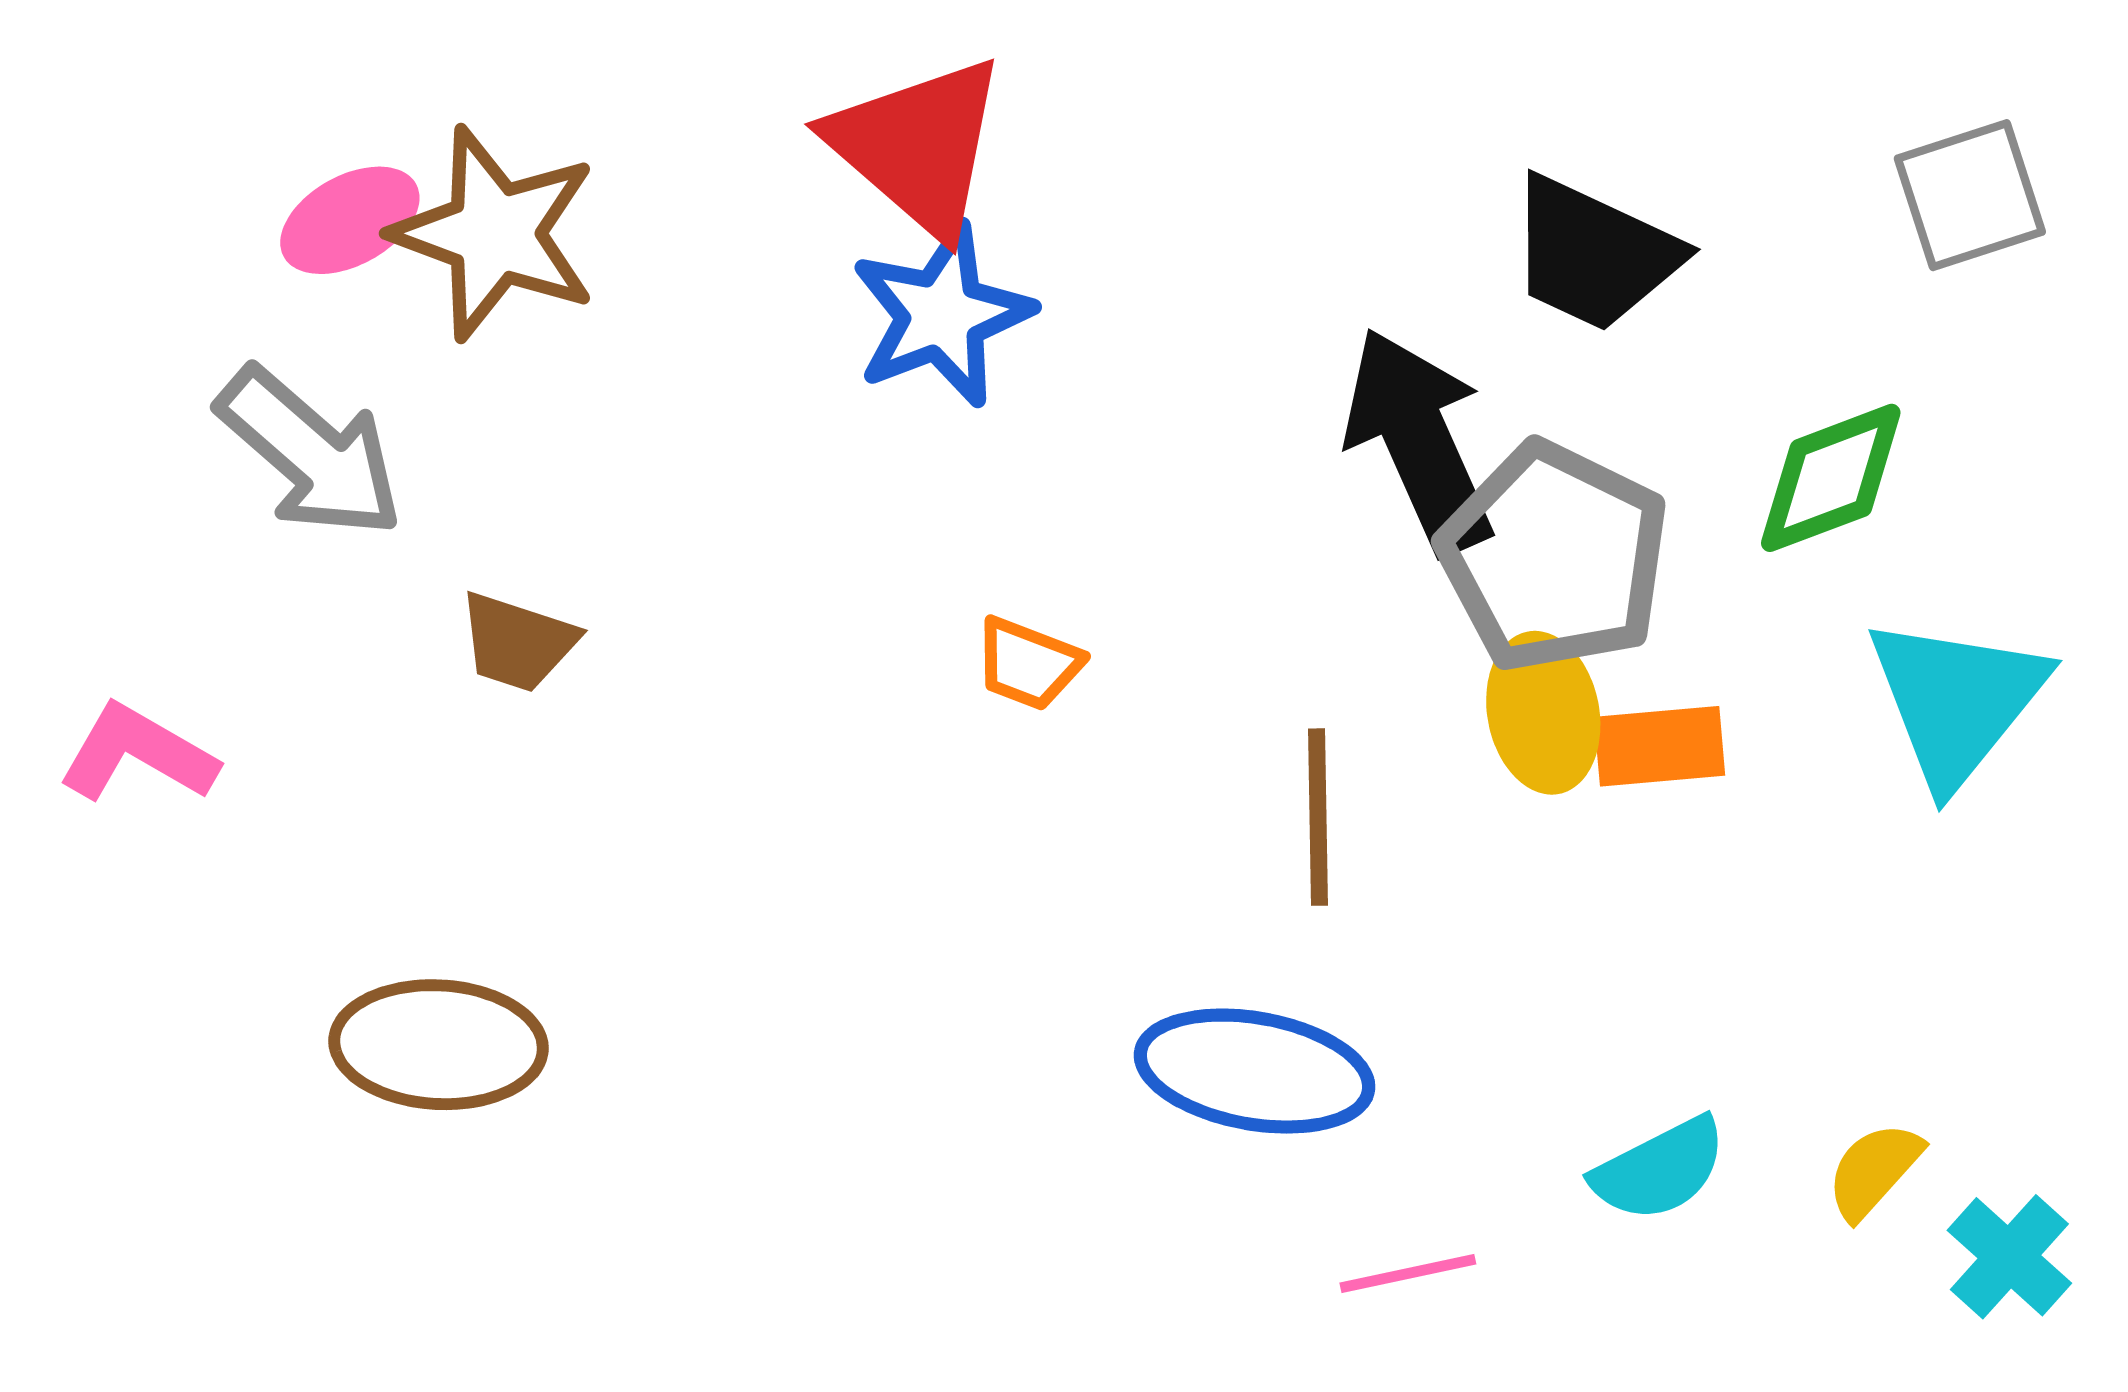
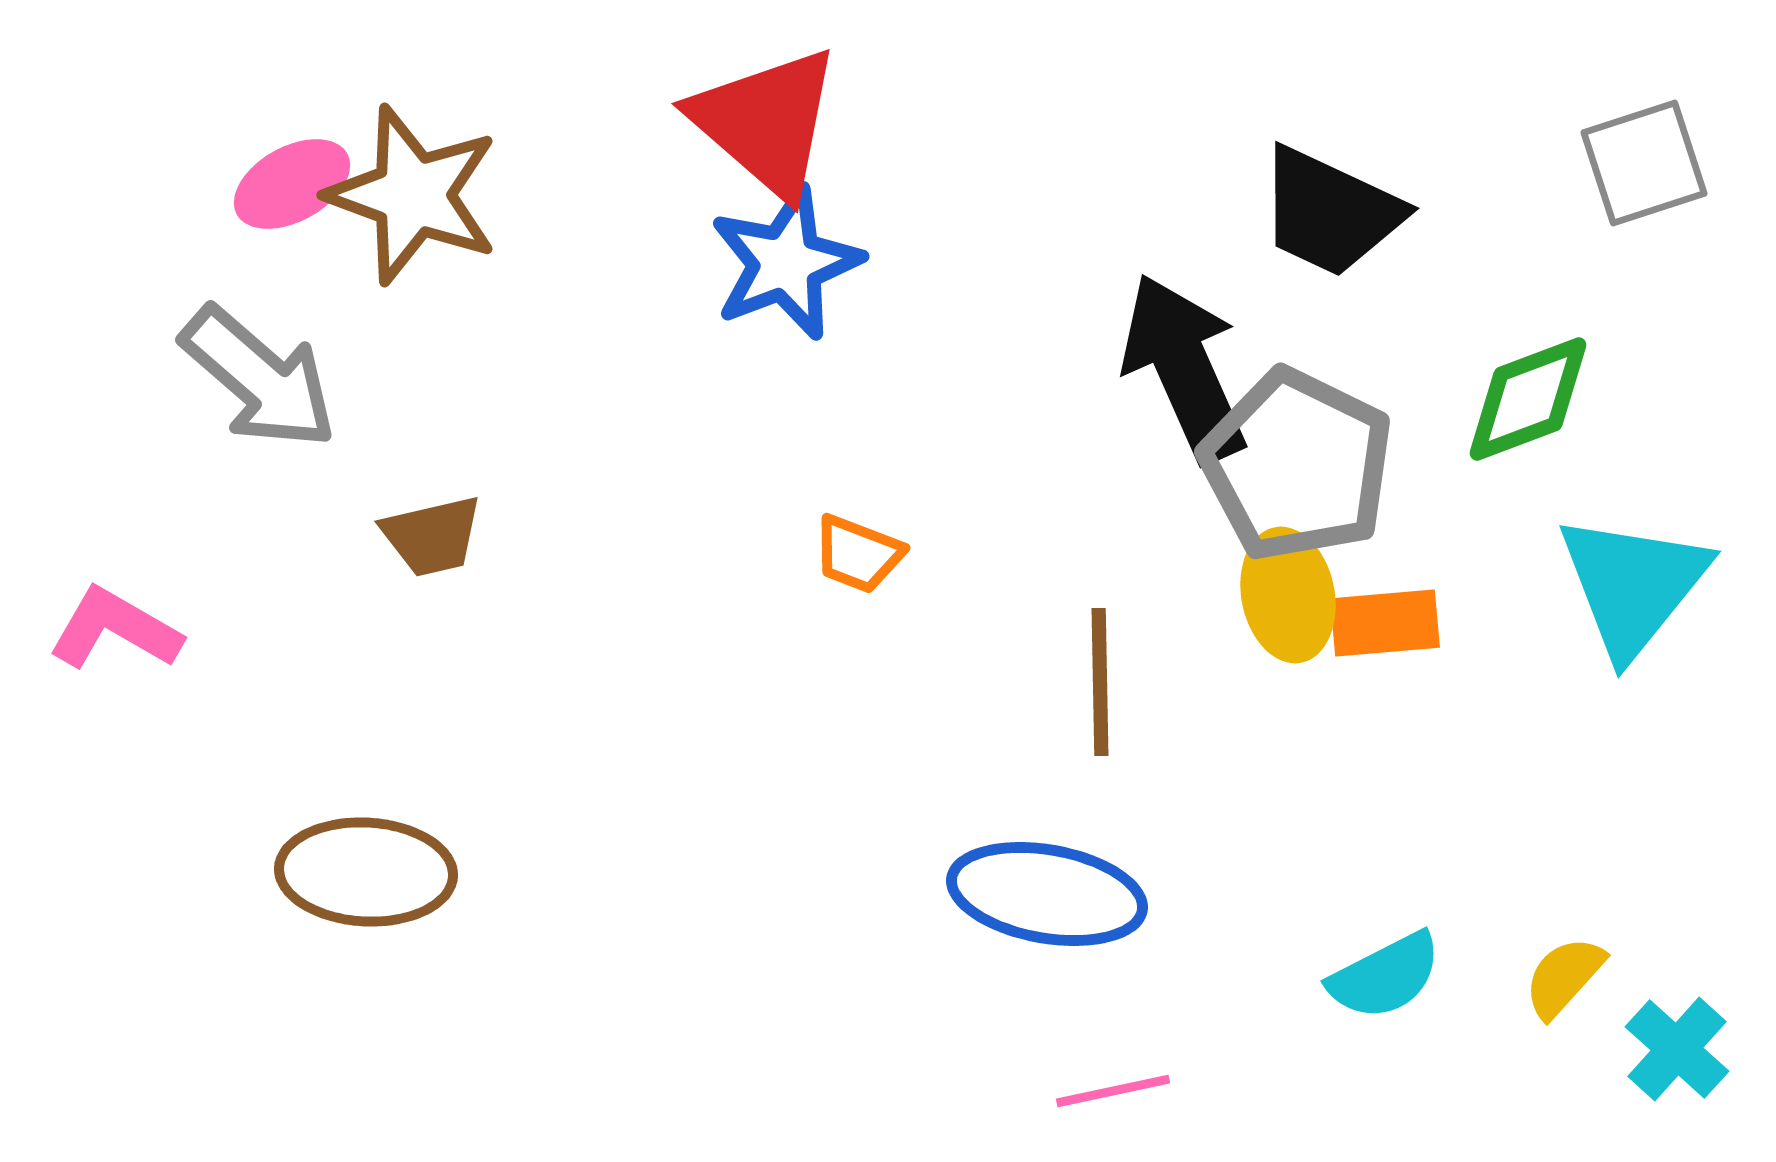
brown trapezoid: (518, 642) -> (432, 536), turned -31
pink line: (1408, 1274) -> (1113, 1091), moved

